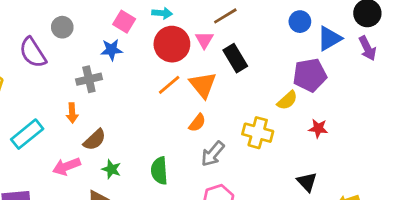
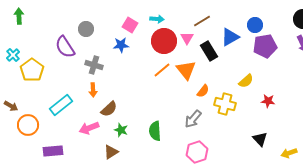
blue triangle: (329, 38) -> (230, 37), moved
purple pentagon: (310, 75) -> (265, 46), moved
gray cross: (89, 79) -> (94, 65), moved, turned 30
orange semicircle: (197, 123) -> (203, 91), moved

